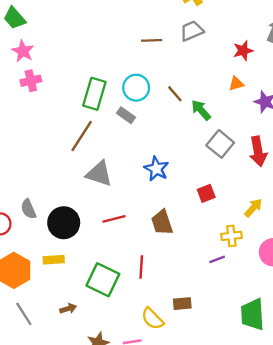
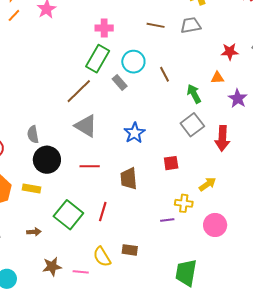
pink cross: (31, 81) -> (104, 28), moved
green arrow: (201, 110) -> (194, 94), moved
gray semicircle: (28, 209) -> (33, 134), moved

